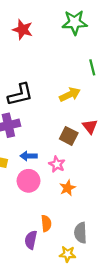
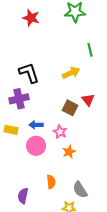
black L-shape: (20, 95) -> (29, 73), turned -95
gray semicircle: (80, 233) -> (80, 190), turned -30
purple semicircle: (31, 240) -> (23, 196), moved

